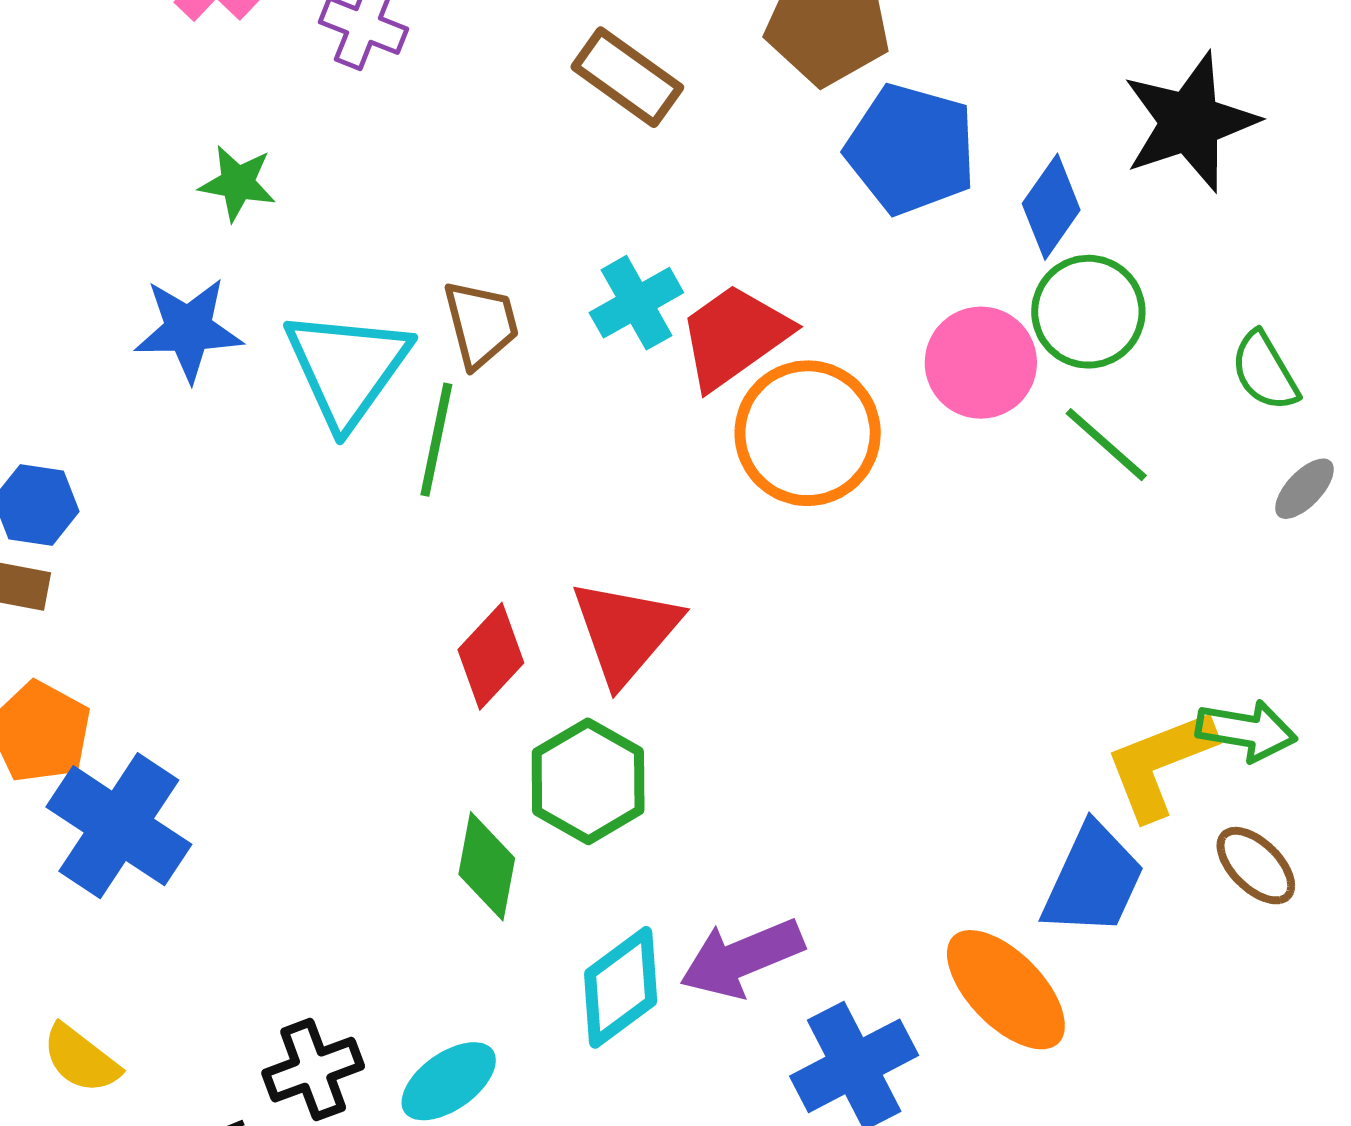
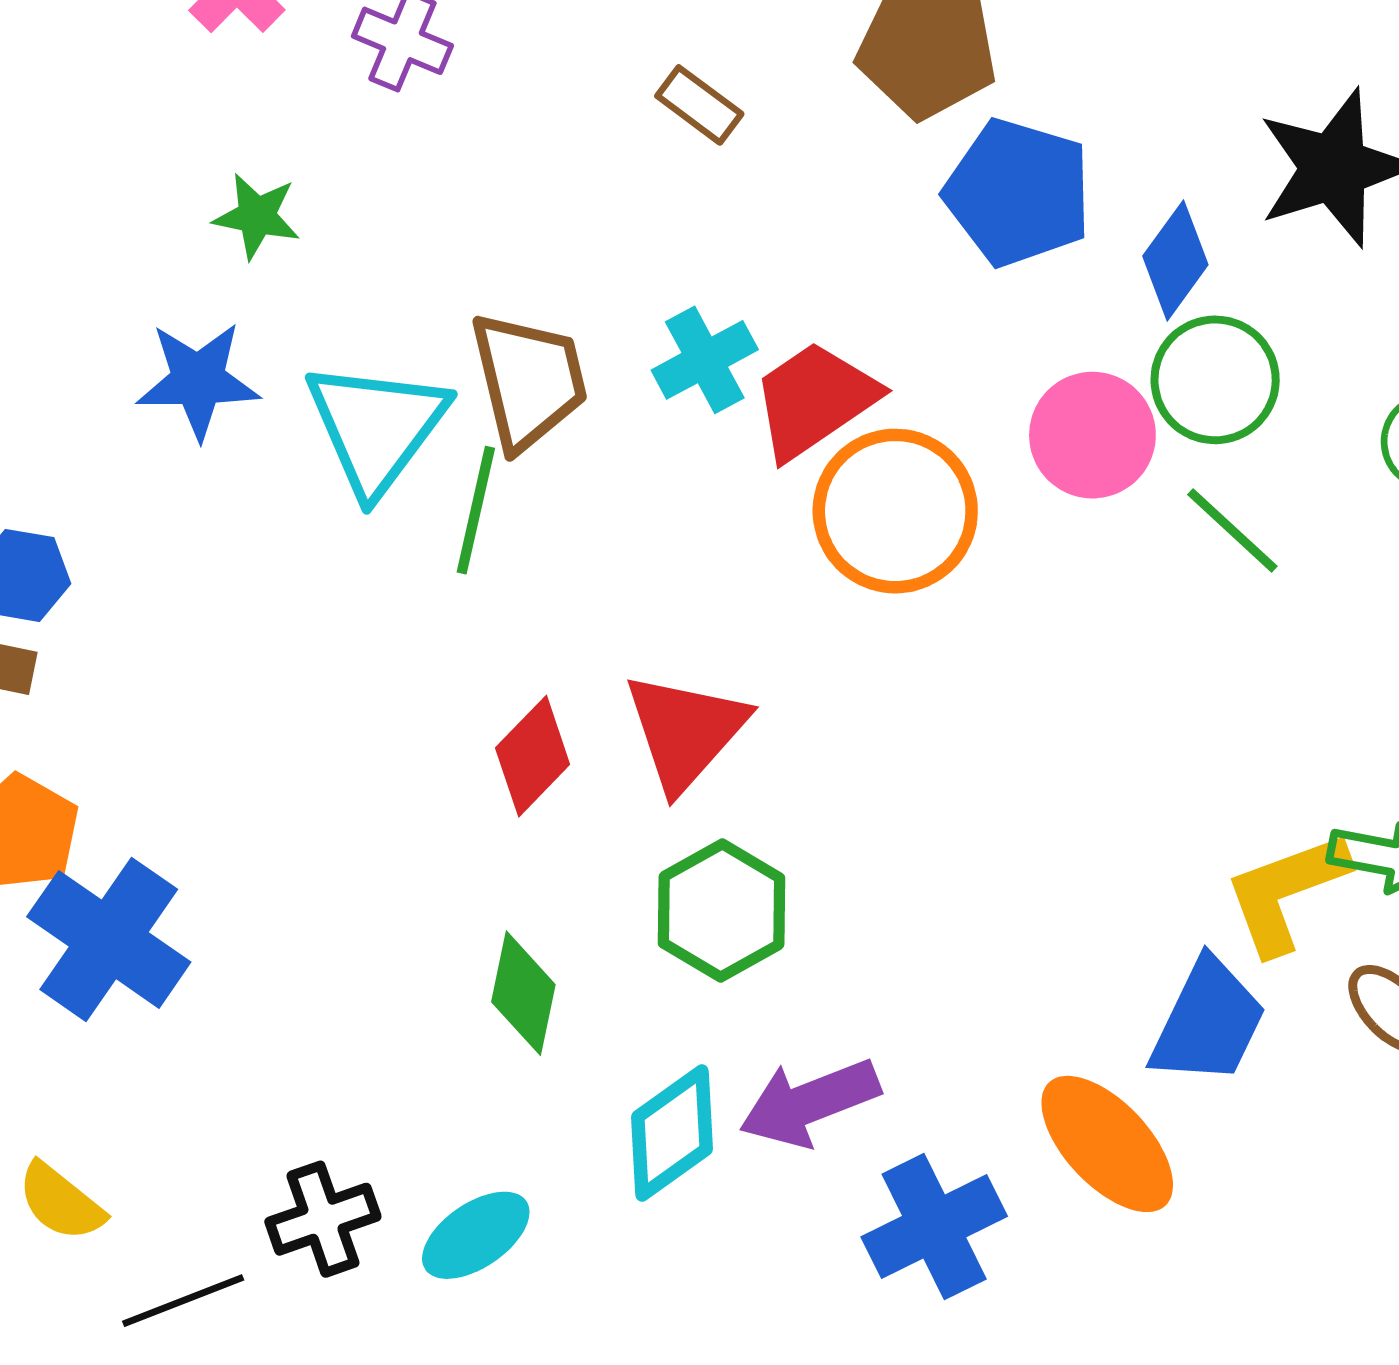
brown rectangle: (627, 77) -> (699, 105), size x0.7
brown trapezoid: (481, 324) -> (529, 381), size x1.4
green hexagon: (588, 781) -> (722, 911), moved

